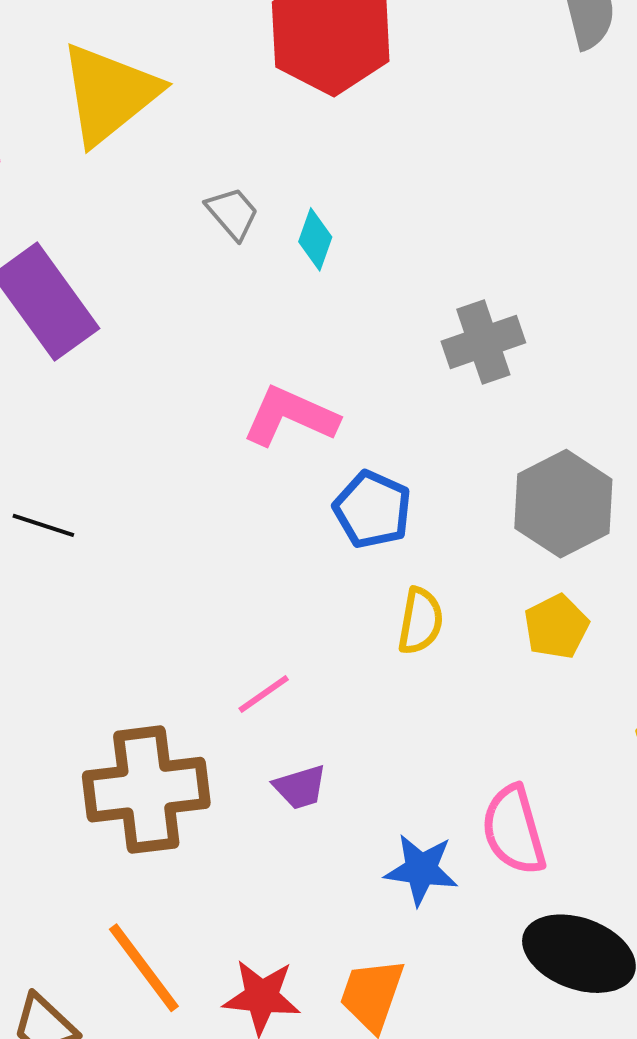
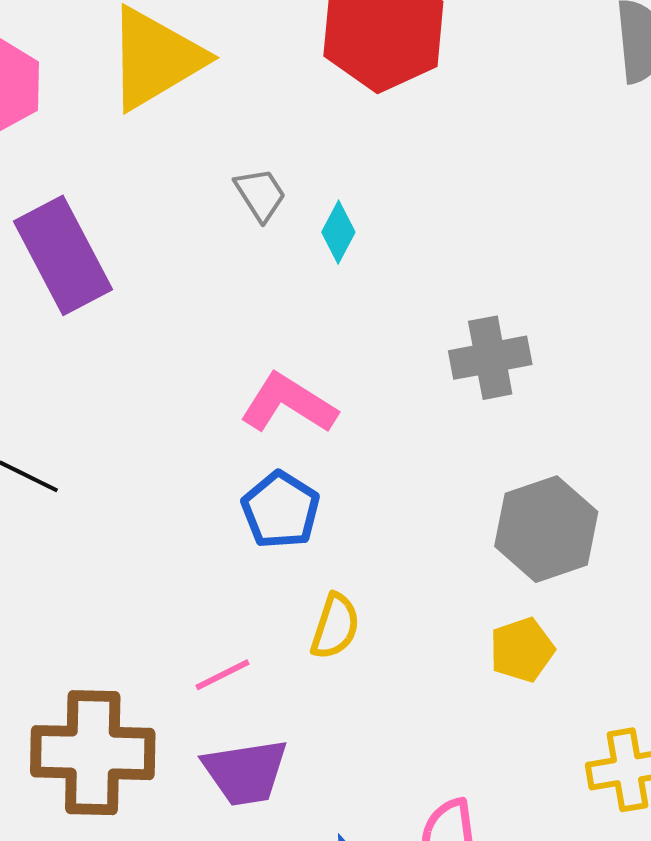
blue pentagon: (373, 510) -> (281, 510), moved
yellow semicircle: (420, 621) -> (335, 626), moved
purple trapezoid: (300, 787) -> (245, 772), size x1.6

